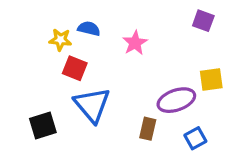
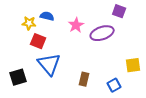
yellow square: (211, 79) -> (133, 65), moved
purple ellipse: (176, 100) -> (102, 33), moved

